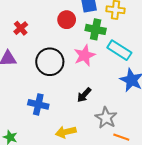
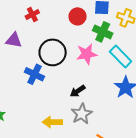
blue cross: (38, 104) -> (34, 74), moved
gray star: (106, 118) -> (82, 114), moved

